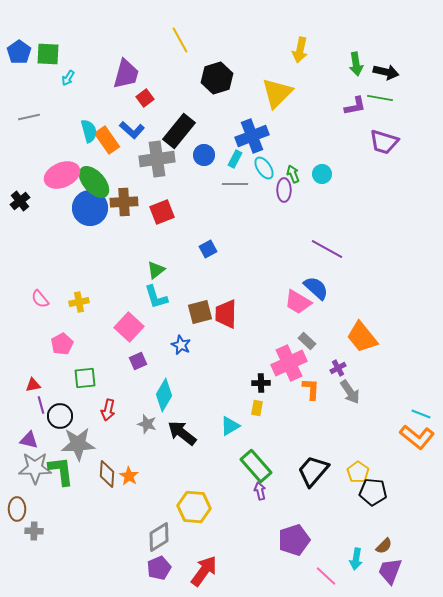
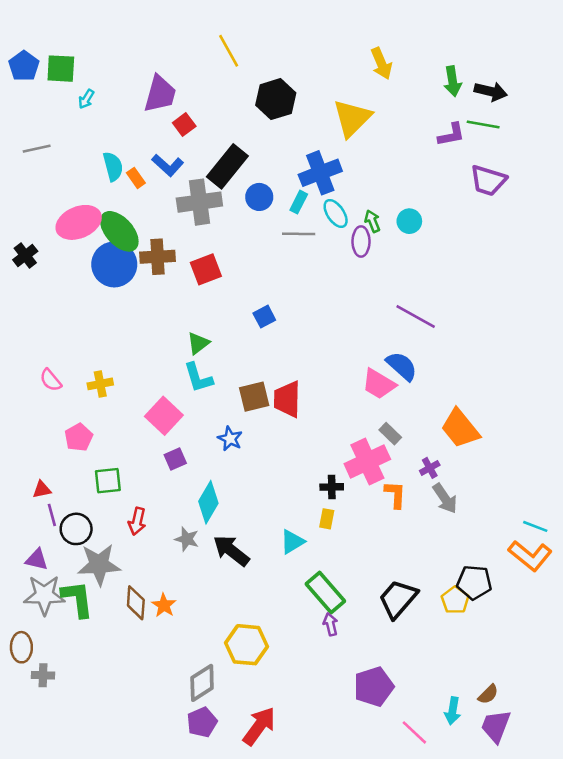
yellow arrow: (300, 50) -> (381, 63), turned -35
orange rectangle: (107, 140) -> (136, 178), size x0.6
black pentagon: (373, 492) -> (474, 582), moved

